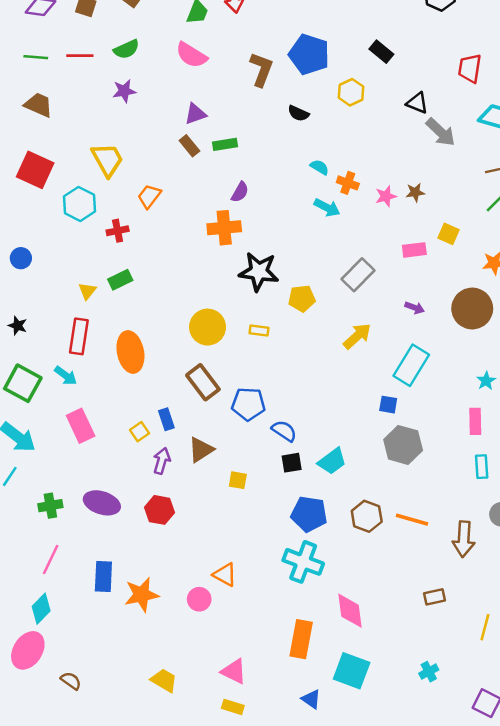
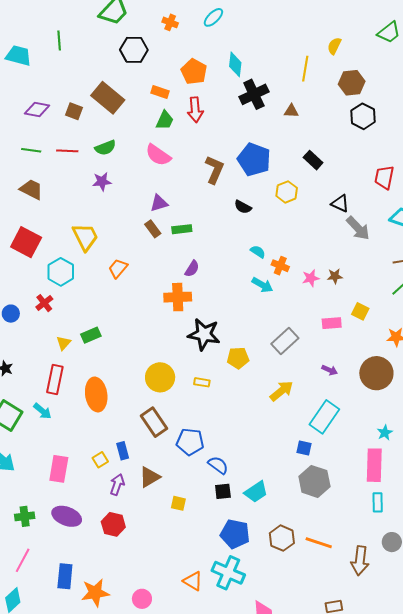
red cross: (118, 231) -> (44, 303), moved, turned -30
pink rectangle: (475, 421) -> (374, 465), size x1.5
pink rectangle: (81, 426) -> (59, 469), moved, turned 32
orange triangle: (225, 575) -> (193, 581), moved

